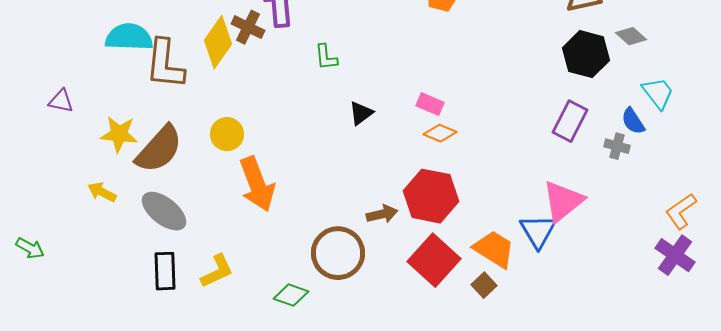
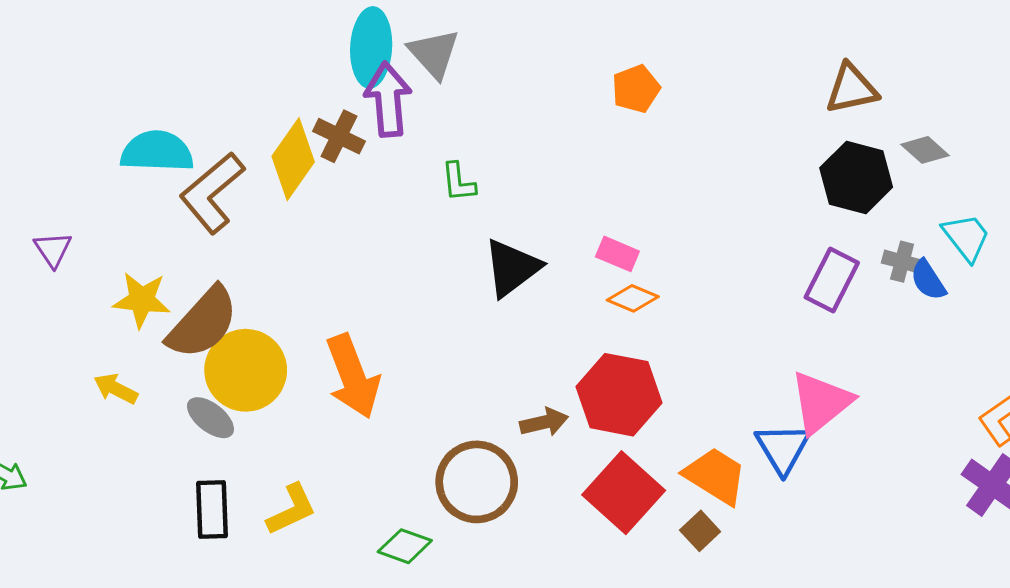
brown L-shape: (165, 64) -> (212, 193), turned 44
purple triangle: (61, 101) -> (53, 249), turned 44
black triangle: (361, 113) -> (512, 268), size x1.6
yellow circle: (227, 134) -> (246, 370), moved, size x1.6
gray cross: (617, 146) -> (902, 262), moved
gray ellipse: (164, 211) -> (210, 418), size x0.7

